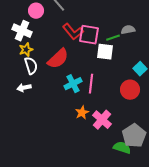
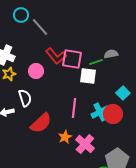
pink circle: (36, 11) -> (36, 71), moved
red semicircle: (58, 59) -> (41, 123), moved
white semicircle: (31, 66) -> (25, 98), moved
cyan cross: (73, 84) -> (100, 112), moved

